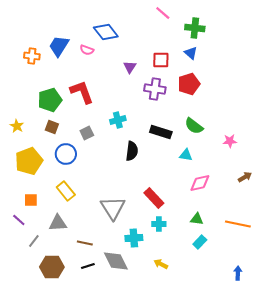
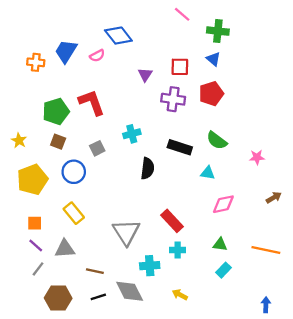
pink semicircle: (87, 50) -> (97, 56), turned -48
purple line: (19, 220) -> (36, 246), moved

